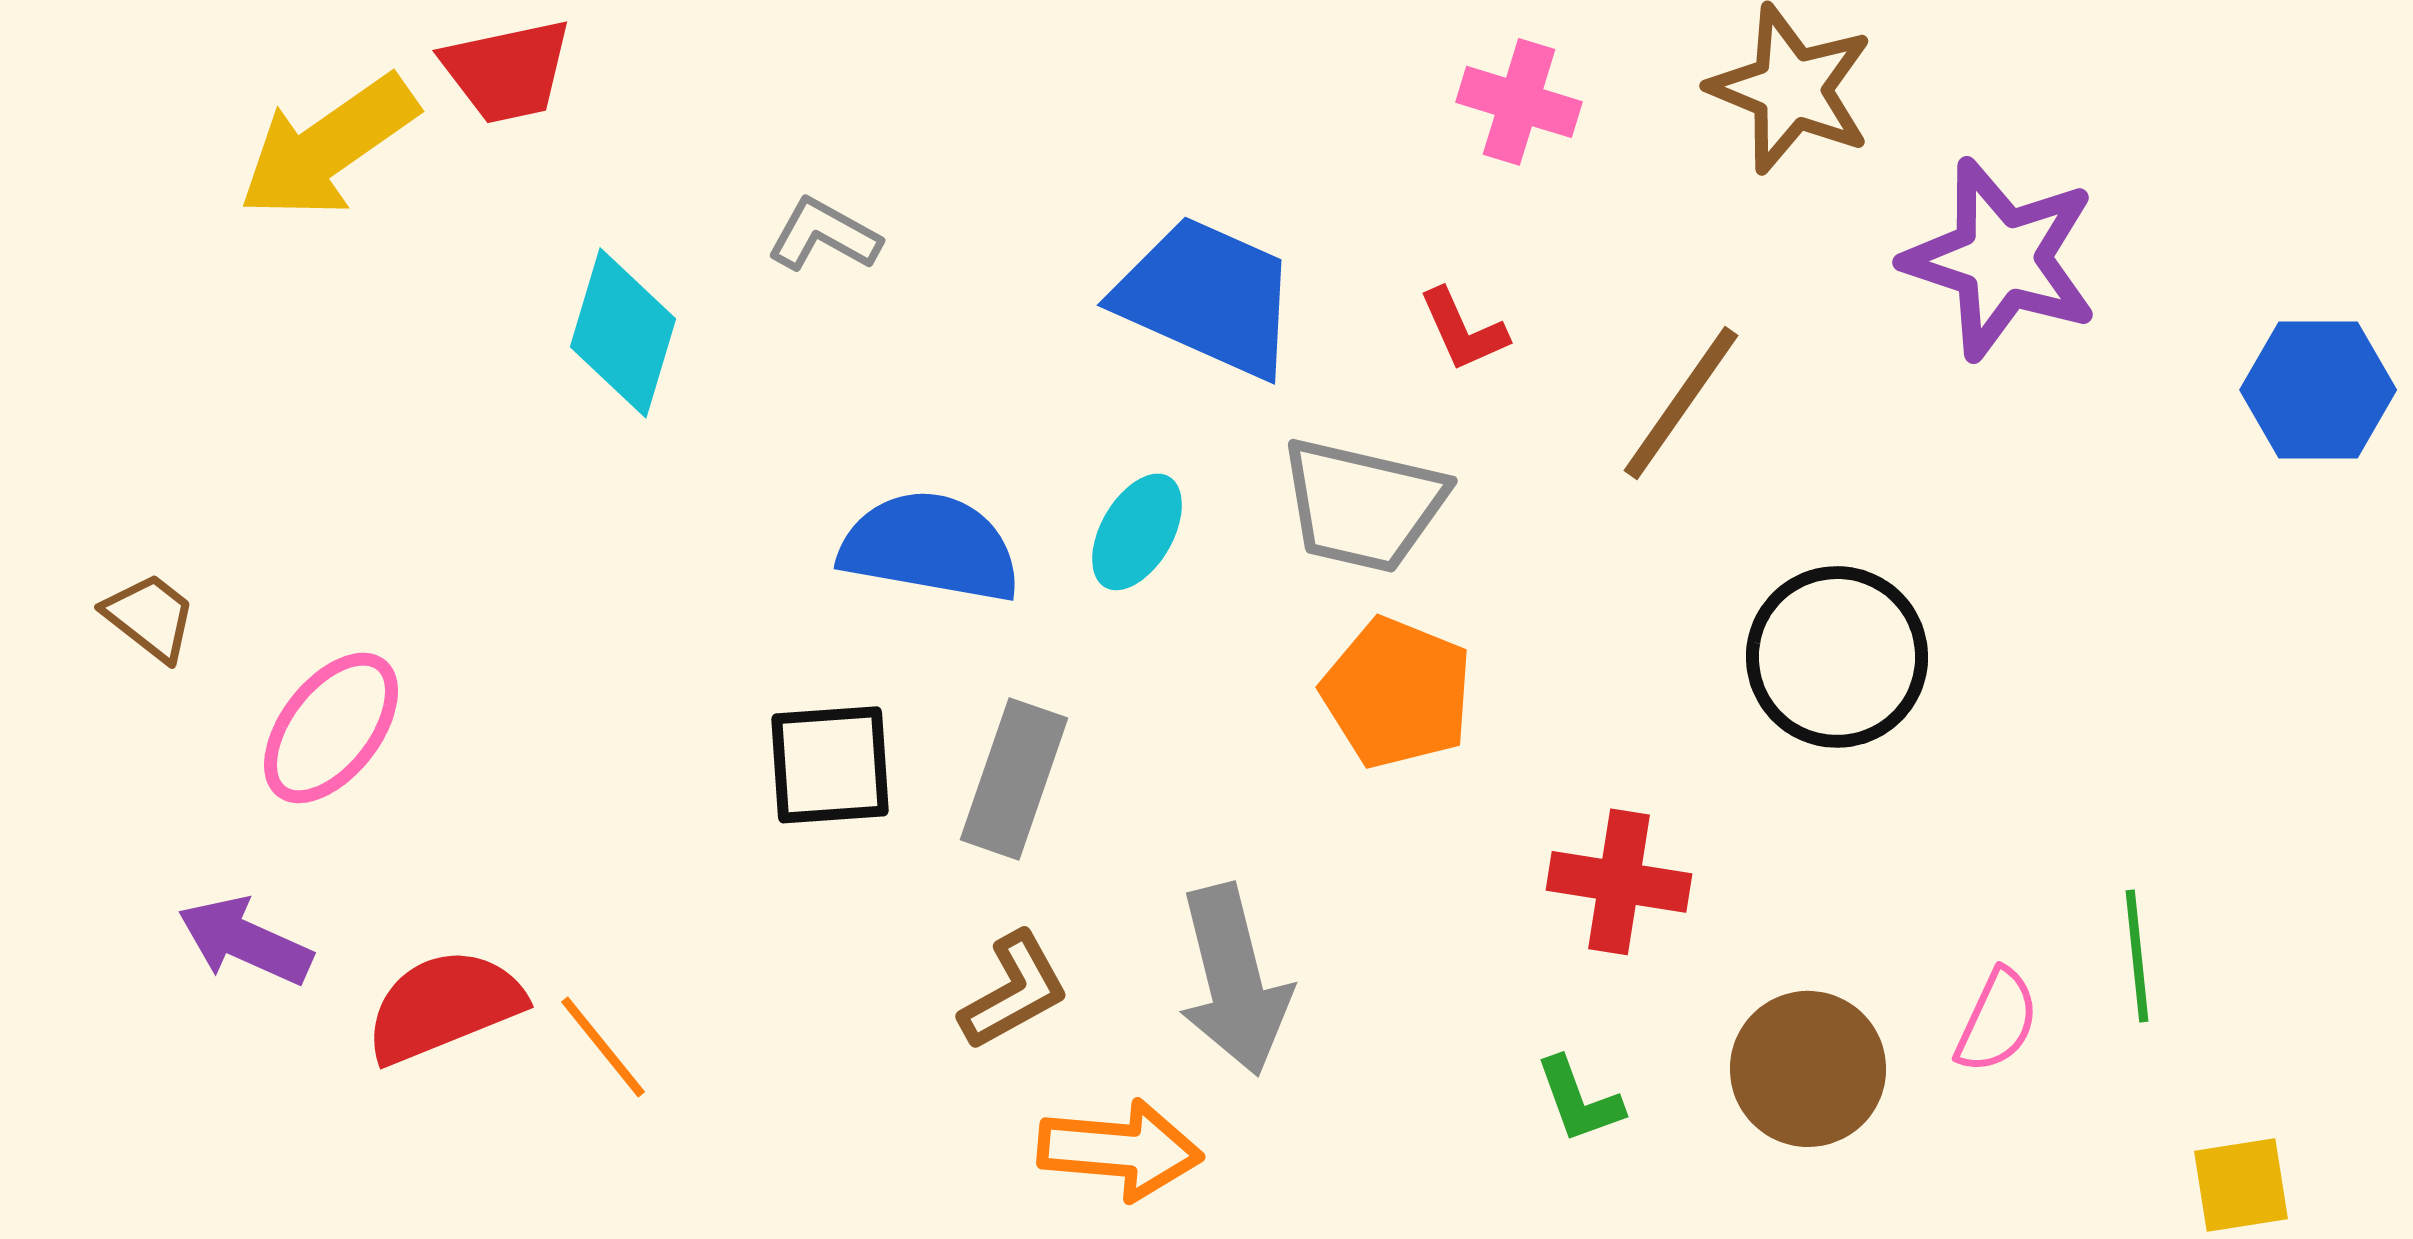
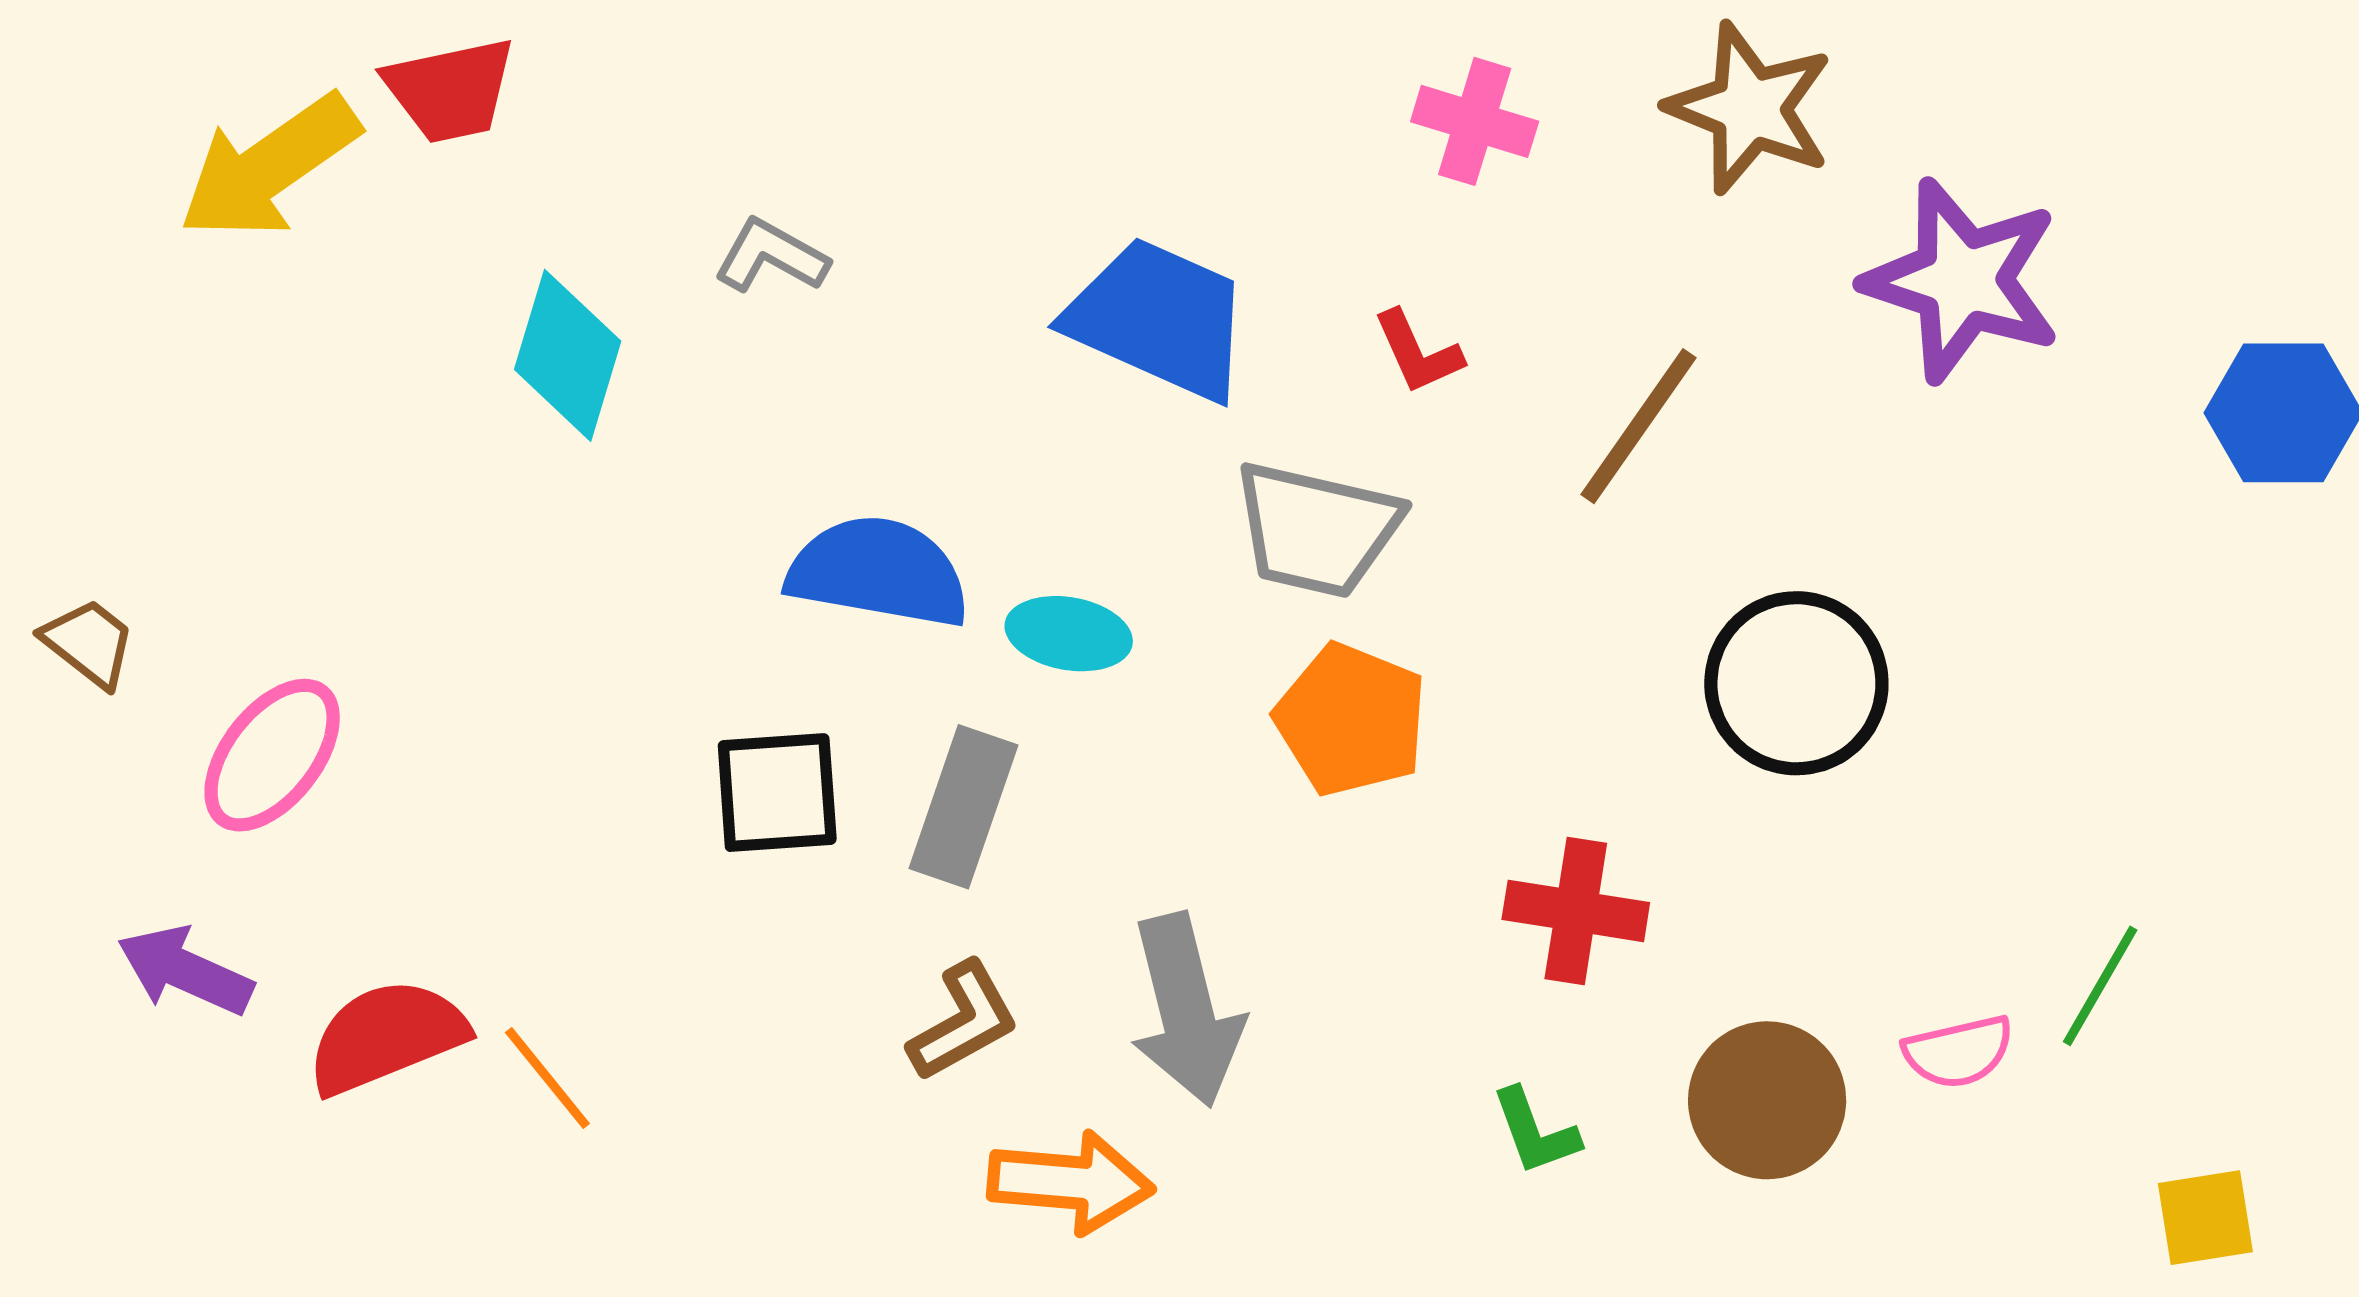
cyan ellipse: (1137, 532) -> (1069, 634), moved, turned 70
green line: (2137, 956) -> (2100, 986), turned 36
pink semicircle: (1997, 1021) -> (1958, 1052), turned 52

